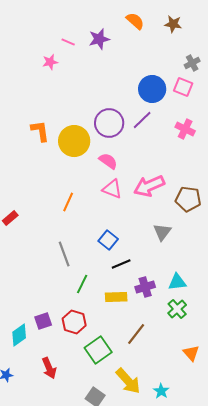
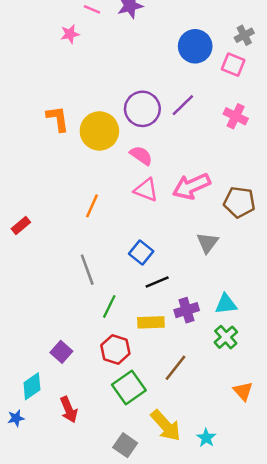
blue circle: (152, 89) -> (195, 46), moved
purple square: (43, 321) -> (61, 352), turned -30
red hexagon: (74, 322) -> (115, 349), moved
cyan diamond: (19, 335) -> (32, 386), moved

